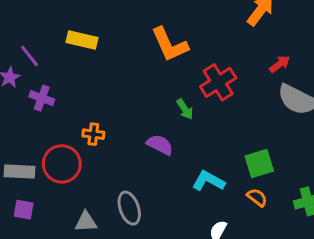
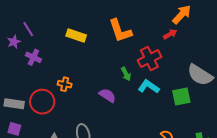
yellow rectangle: (82, 40) -> (76, 36), moved
red arrow: (280, 64) -> (170, 34), moved
green square: (259, 164) -> (181, 96), moved
cyan L-shape: (208, 181) -> (149, 87), moved

